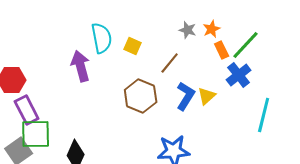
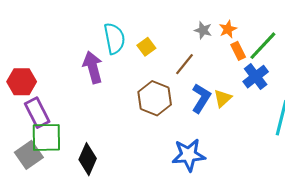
yellow square: (133, 46) -> (146, 47), turned 30

